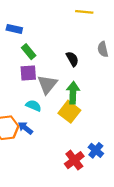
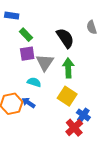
black semicircle: (72, 59) -> (65, 38), size x1.5
yellow square: (69, 112) -> (67, 96), moved
blue cross: (96, 150) -> (83, 115), moved

